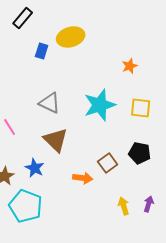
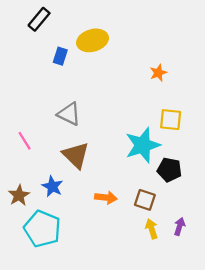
cyan star: (100, 105) -> (143, 145), moved
brown square: (108, 163) -> (145, 200), moved, turned -36

